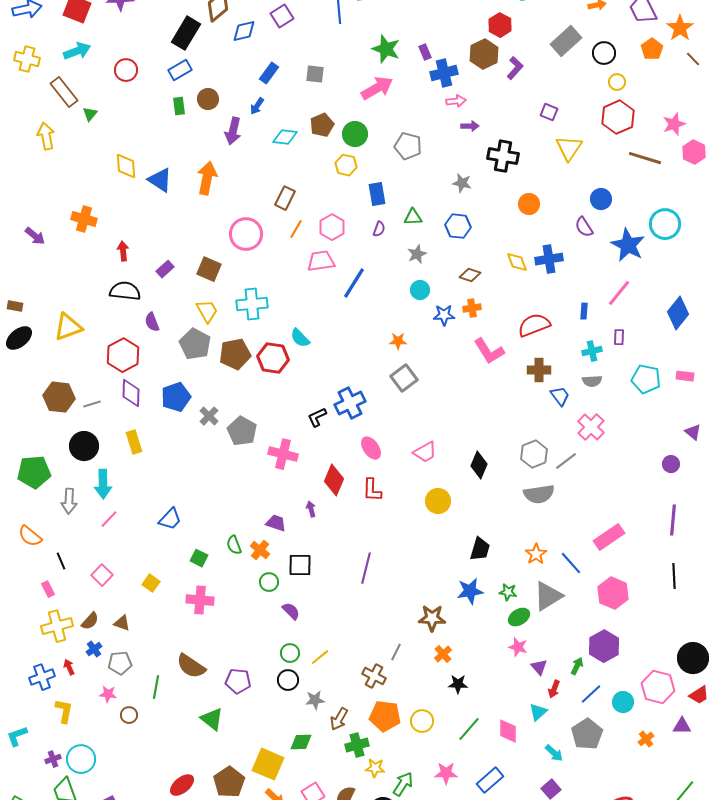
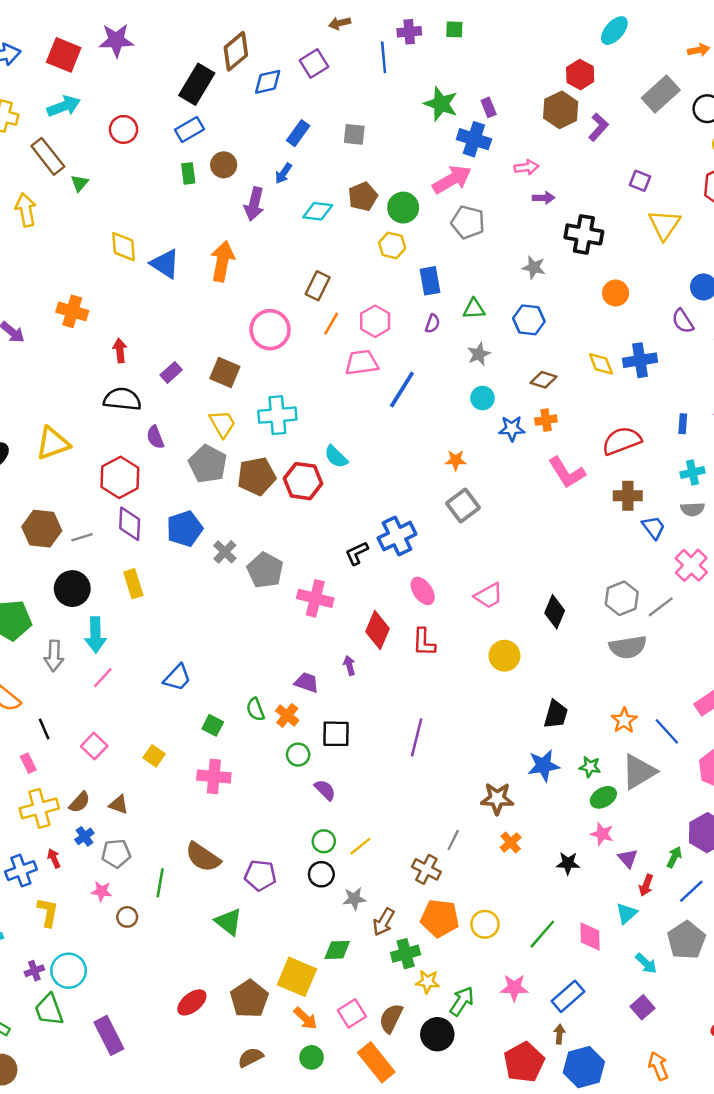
blue cross: (444, 73) -> (474, 139), moved, turned 32
pink arrow: (377, 88) -> (452, 179), moved
black star: (458, 684) -> (568, 863), moved

